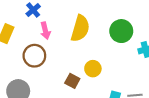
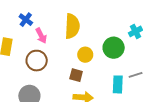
green circle: (121, 31) -> (114, 48), moved
yellow circle: (93, 69) -> (85, 55), moved

